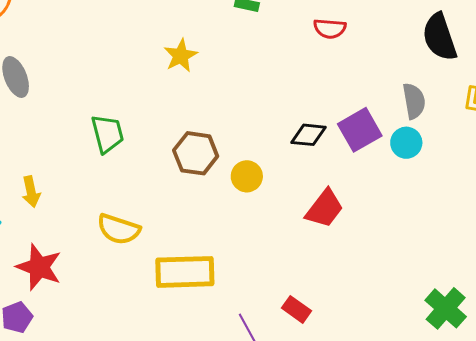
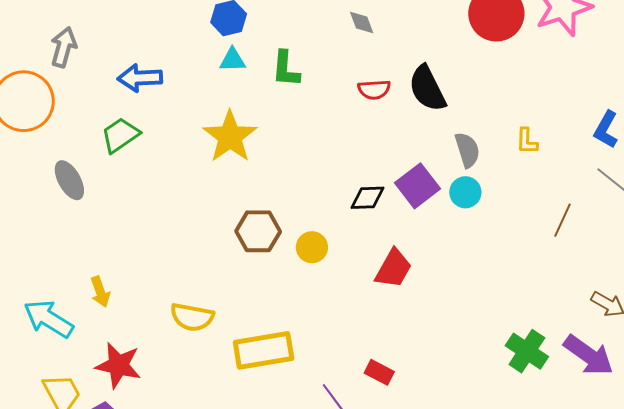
black semicircle: (440, 37) -> (427, 88), moved
yellow star: (181, 56) -> (230, 137), size x1.6
green trapezoid: (107, 134) -> (120, 135), moved, turned -102

